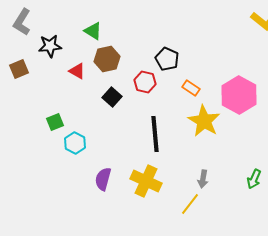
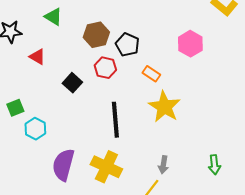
brown hexagon: (107, 59) -> (96, 35), moved
pink hexagon: (239, 95) -> (190, 44), moved, size x0.7
purple semicircle: (103, 179) -> (63, 165), size x1.4
green arrow: (254, 179) -> (214, 165), turned -30

